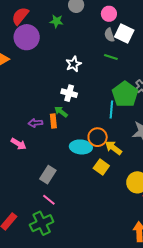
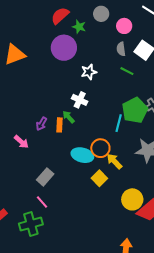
pink circle: (109, 14) -> (124, 26), moved
red semicircle: (20, 16) -> (60, 16), moved
gray semicircle: (109, 35) -> (121, 49), moved
purple circle: (27, 37) -> (64, 48), moved
purple arrow: (35, 123) -> (41, 124), turned -64

